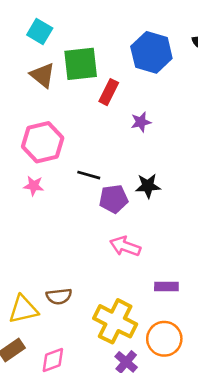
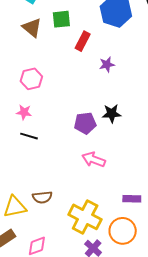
green square: (81, 64) -> (61, 19), size x0.7
pink hexagon: (43, 142) -> (31, 79), size x0.7
black line: (89, 175) -> (29, 136), moved
purple rectangle: (166, 286) -> (132, 199), moved

